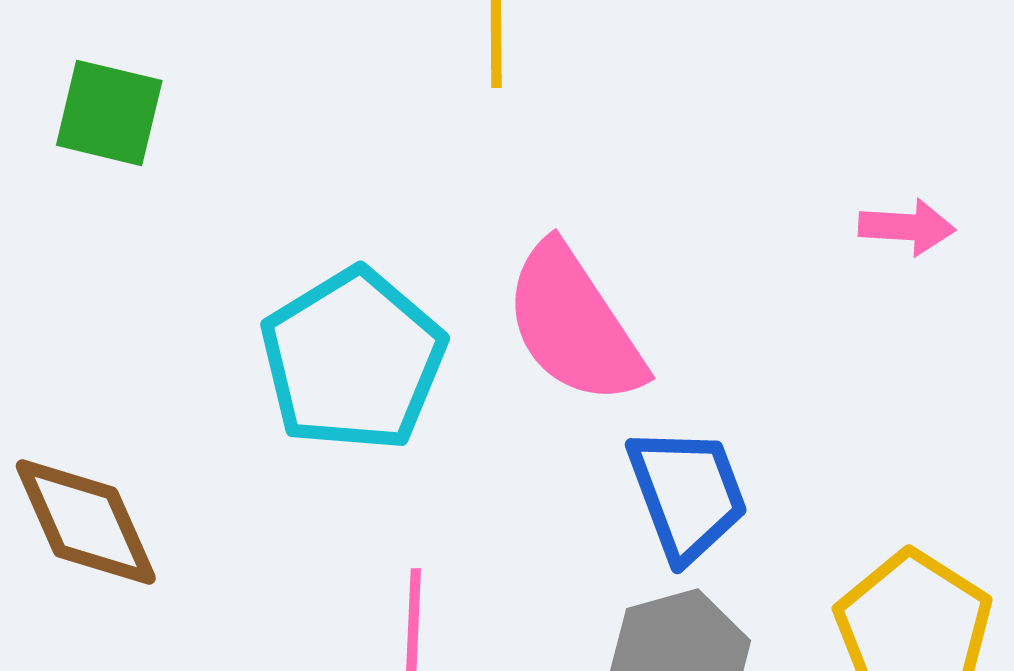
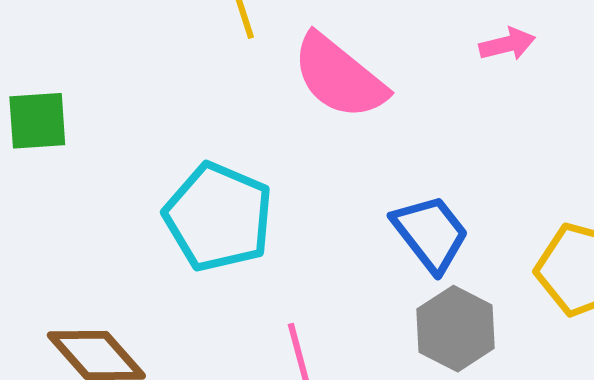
pink semicircle: (574, 324) -> (339, 77), moved

